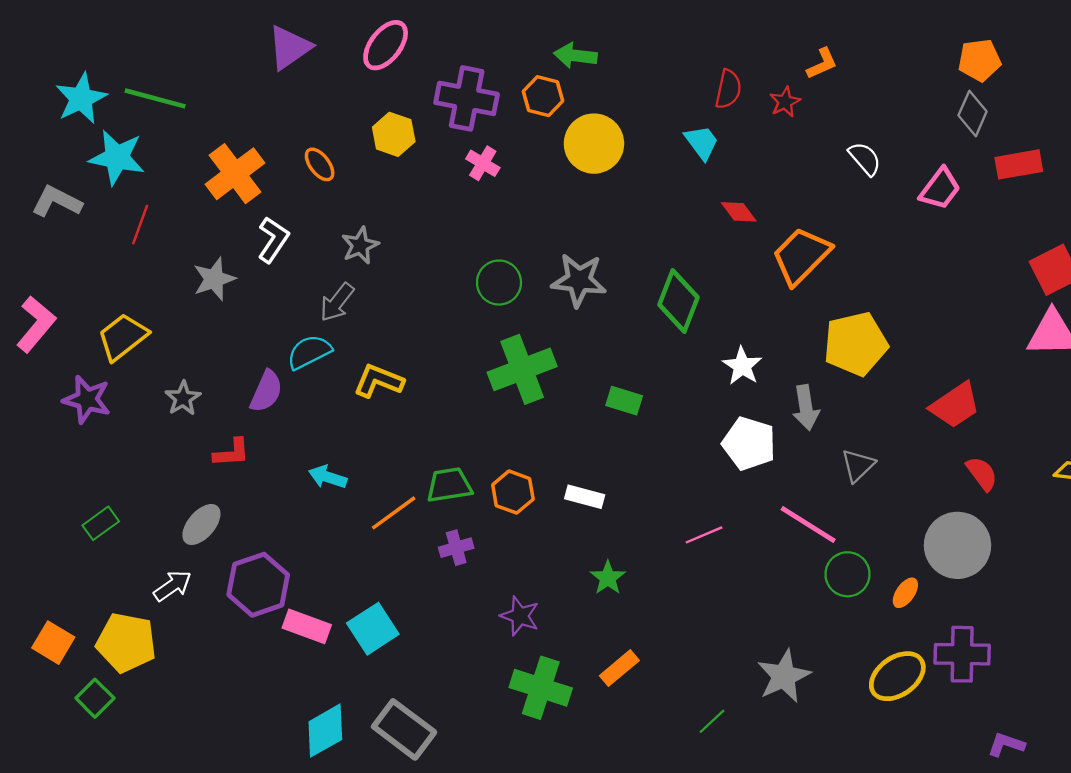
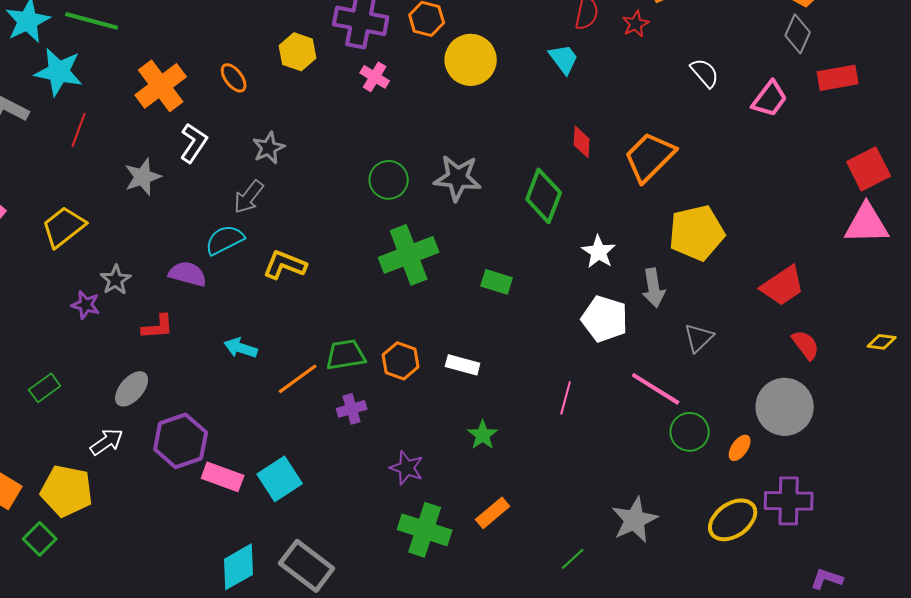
red diamond: (739, 212) -> (582, 142), moved, turned 40
purple semicircle: (266, 391) -> (188, 274), turned -99
purple star: (87, 399) -> (86, 305), moved, size x0.7
pink line: (704, 535) -> (566, 398), turned -52

